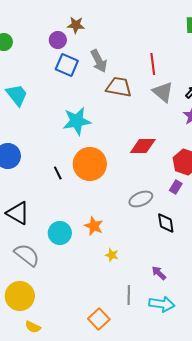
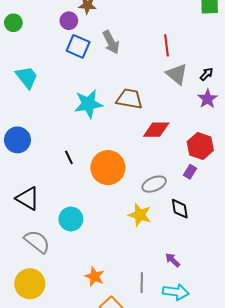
brown trapezoid: (119, 87) -> (129, 99), moved
orange circle: (90, 164) -> (108, 168), moved
orange star: (94, 226) -> (95, 277), moved
yellow star: (112, 255) -> (140, 215), moved, size x1.6

